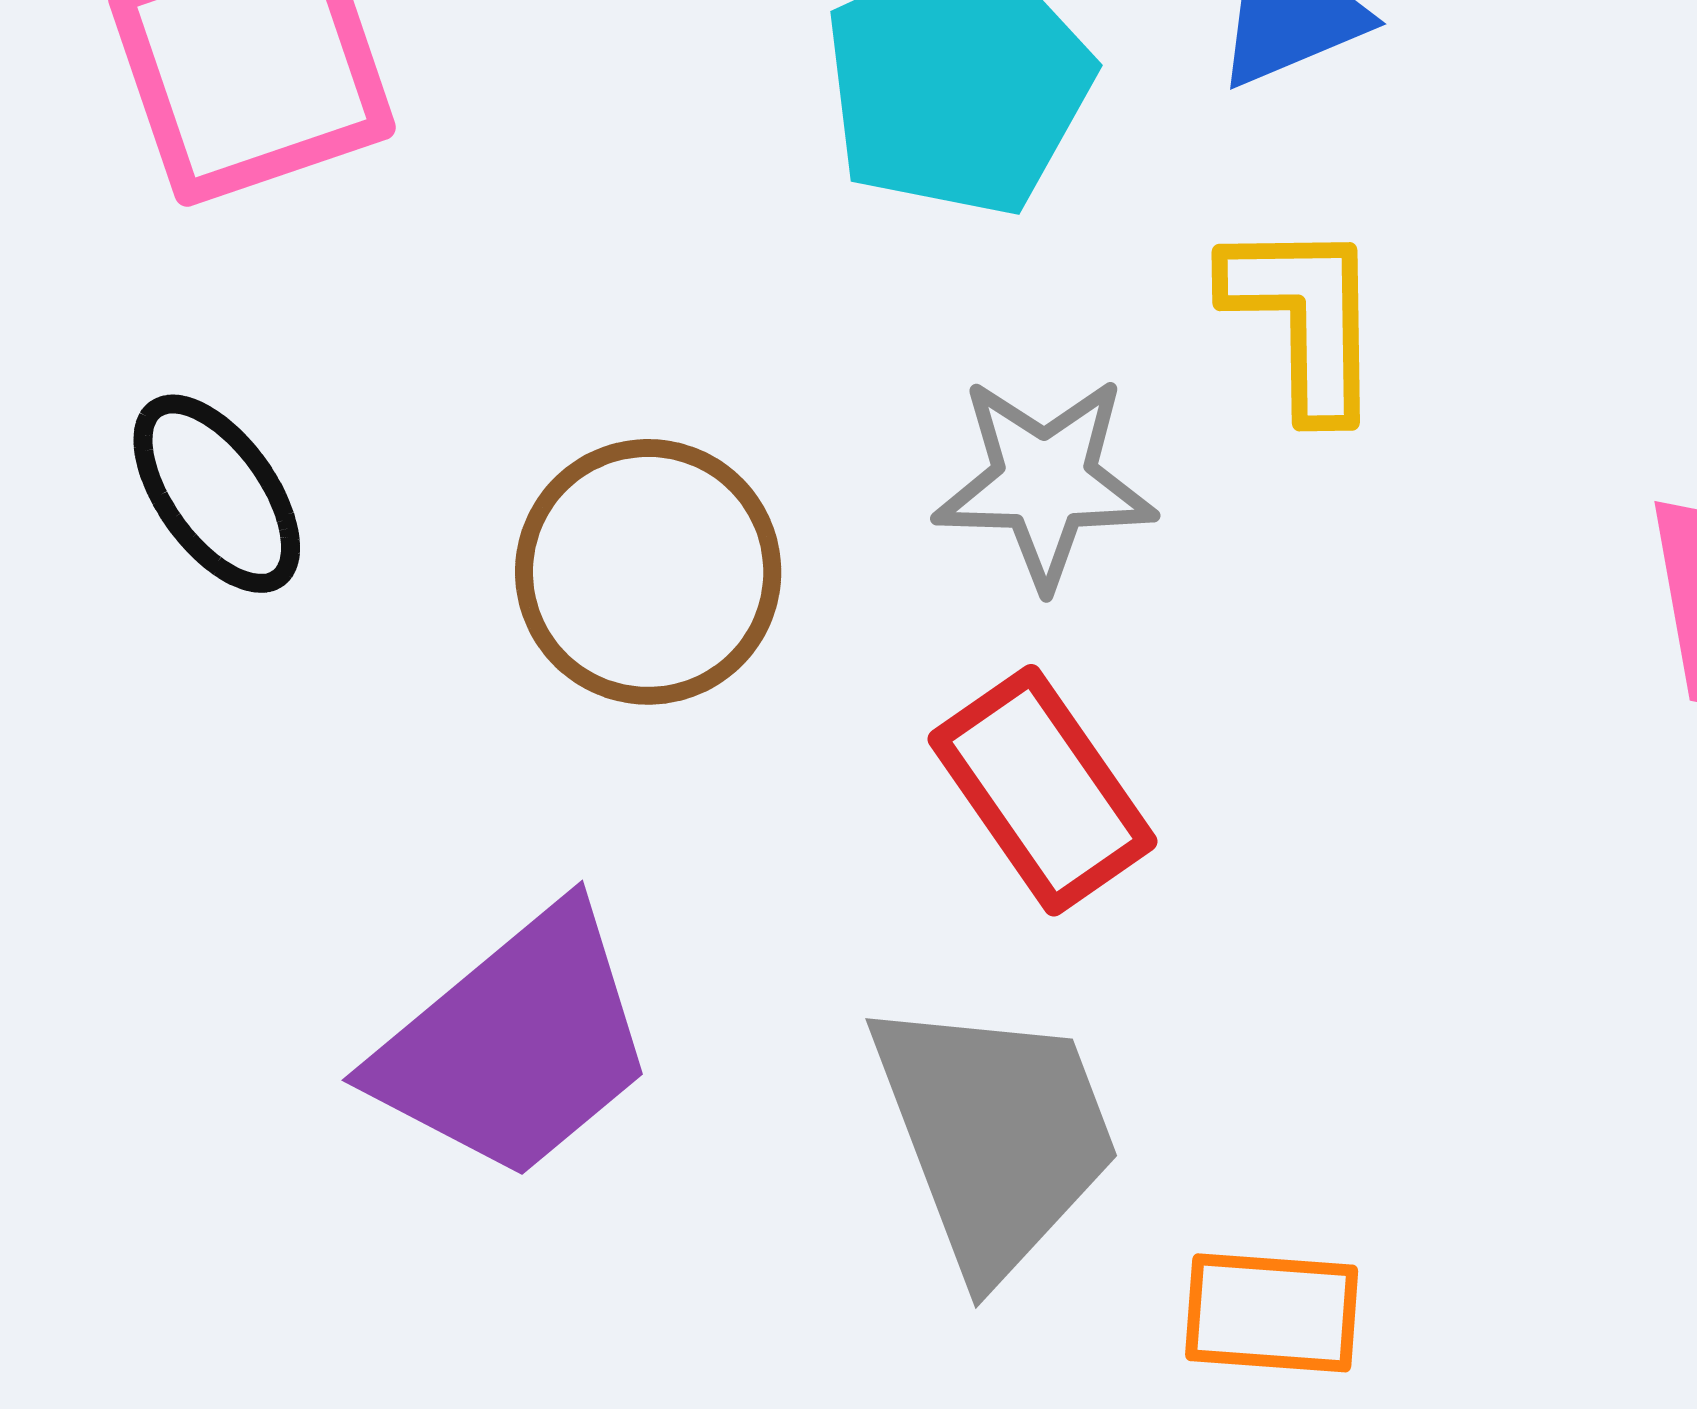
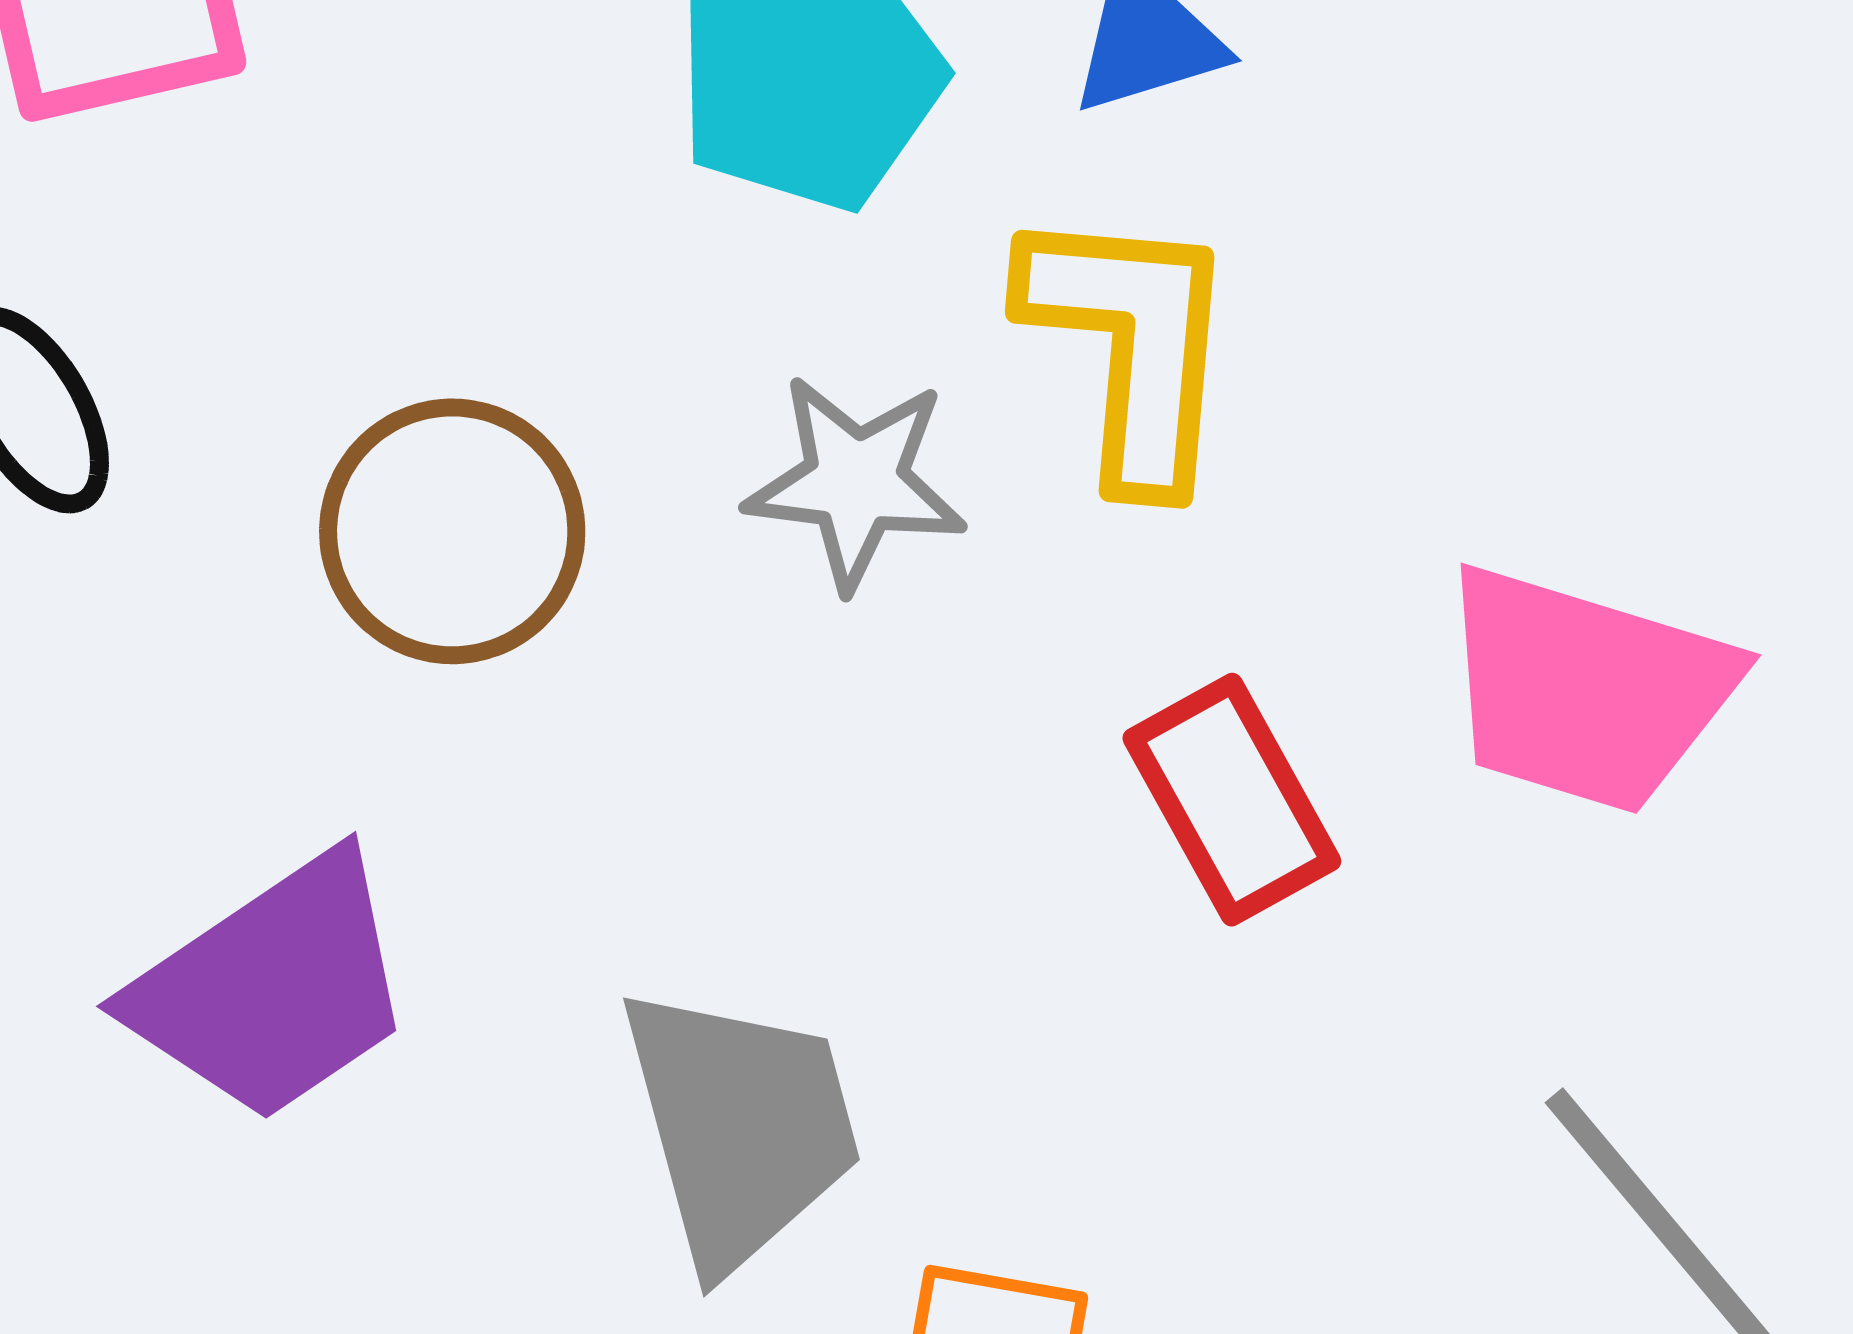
yellow L-shape: (1304, 318) -> (1131, 345), size x1.4
red rectangle: (1043, 790) -> (1232, 800), moved

